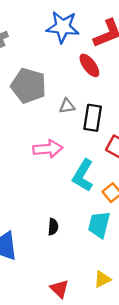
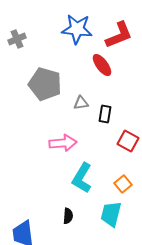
black rectangle: (93, 118) -> (105, 114), size x0.7
cyan L-shape: (83, 175) -> (82, 178), moved

